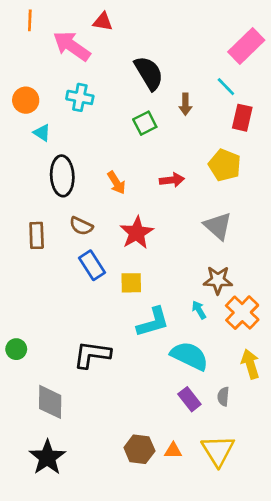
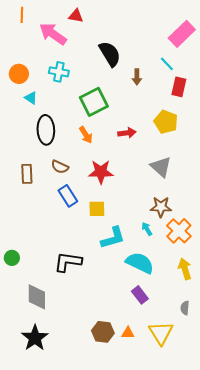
green square: (145, 123) -> (94, 102), moved, size x1.6
red star: (137, 233) -> (101, 172), turned 30
gray semicircle: (223, 396) -> (185, 308), moved

